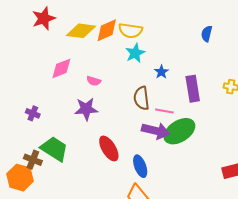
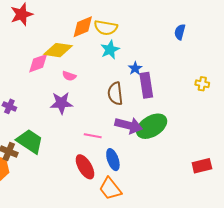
yellow diamond: (81, 31) -> (58, 50), moved
purple rectangle: (193, 89) -> (146, 85), moved
pink line: (164, 111) -> (93, 136), moved
red ellipse: (109, 148) -> (85, 167), moved

